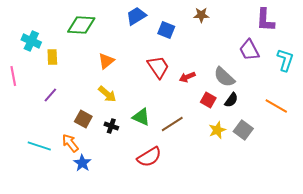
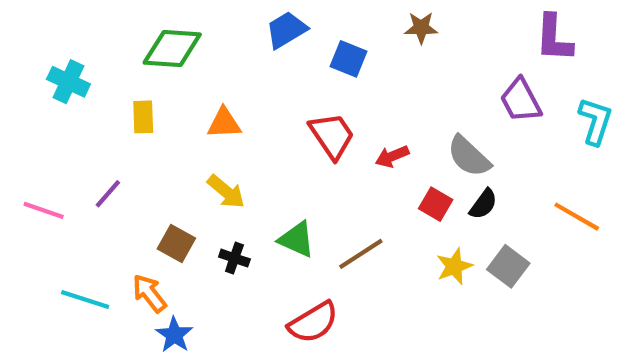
yellow rectangle: (52, 57) -> (143, 117), moved
orange triangle: (106, 61) -> (224, 123), turned 36
pink line: (13, 76) -> (44, 210), moved, turned -60

